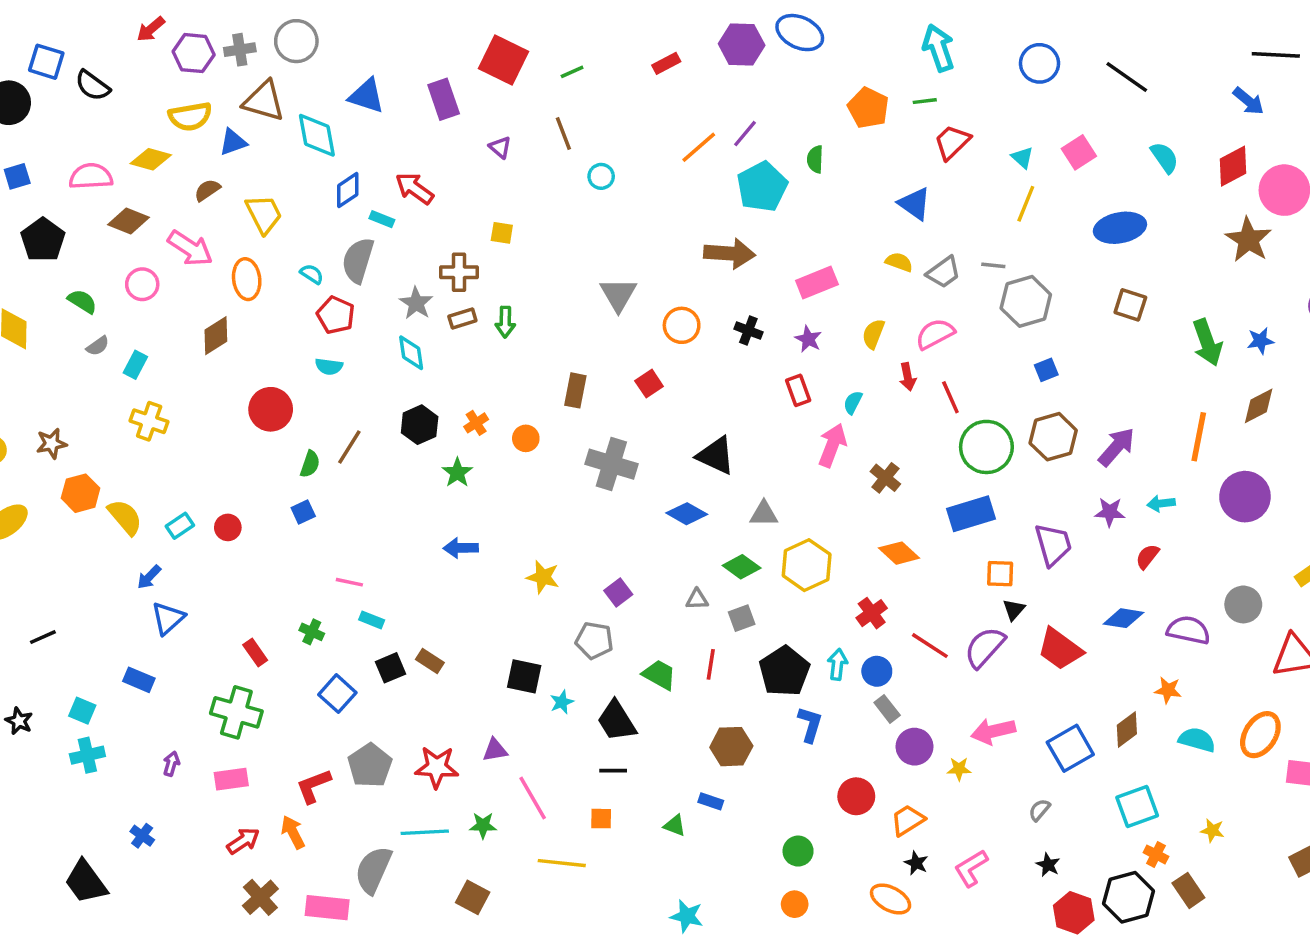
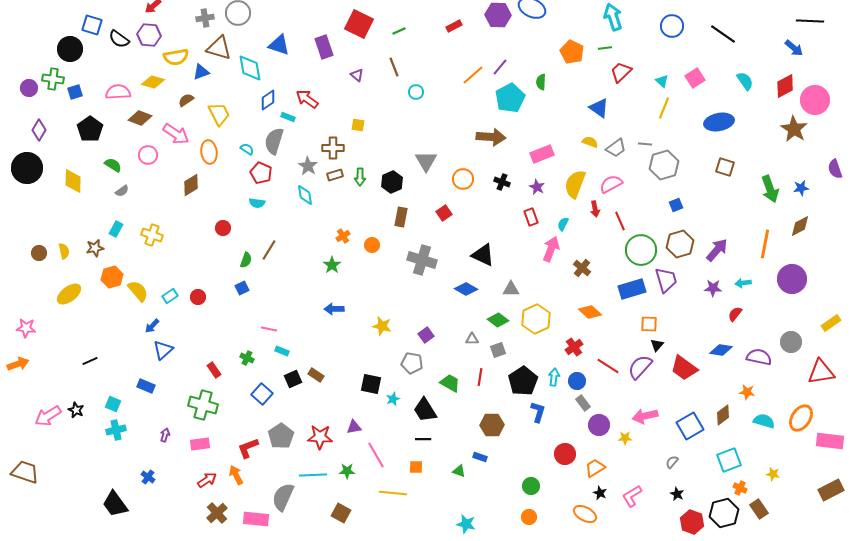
purple hexagon: (194, 53) -> (149, 35), moved
yellow semicircle: (873, 334) -> (575, 184), size x1.6
cyan rectangle: (135, 365) -> (116, 229), moved
red circle: (271, 409) -> (223, 228), size x0.6
black hexagon: (420, 425) -> (392, 182), moved
purple trapezoid: (1053, 545) -> (666, 280), moved

